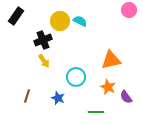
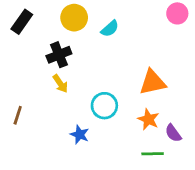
yellow circle: (60, 21) -> (74, 18), moved
cyan semicircle: (80, 21) -> (110, 29), turned 112
brown line: (27, 96) -> (18, 115), moved
green line: (96, 112) -> (153, 154), moved

